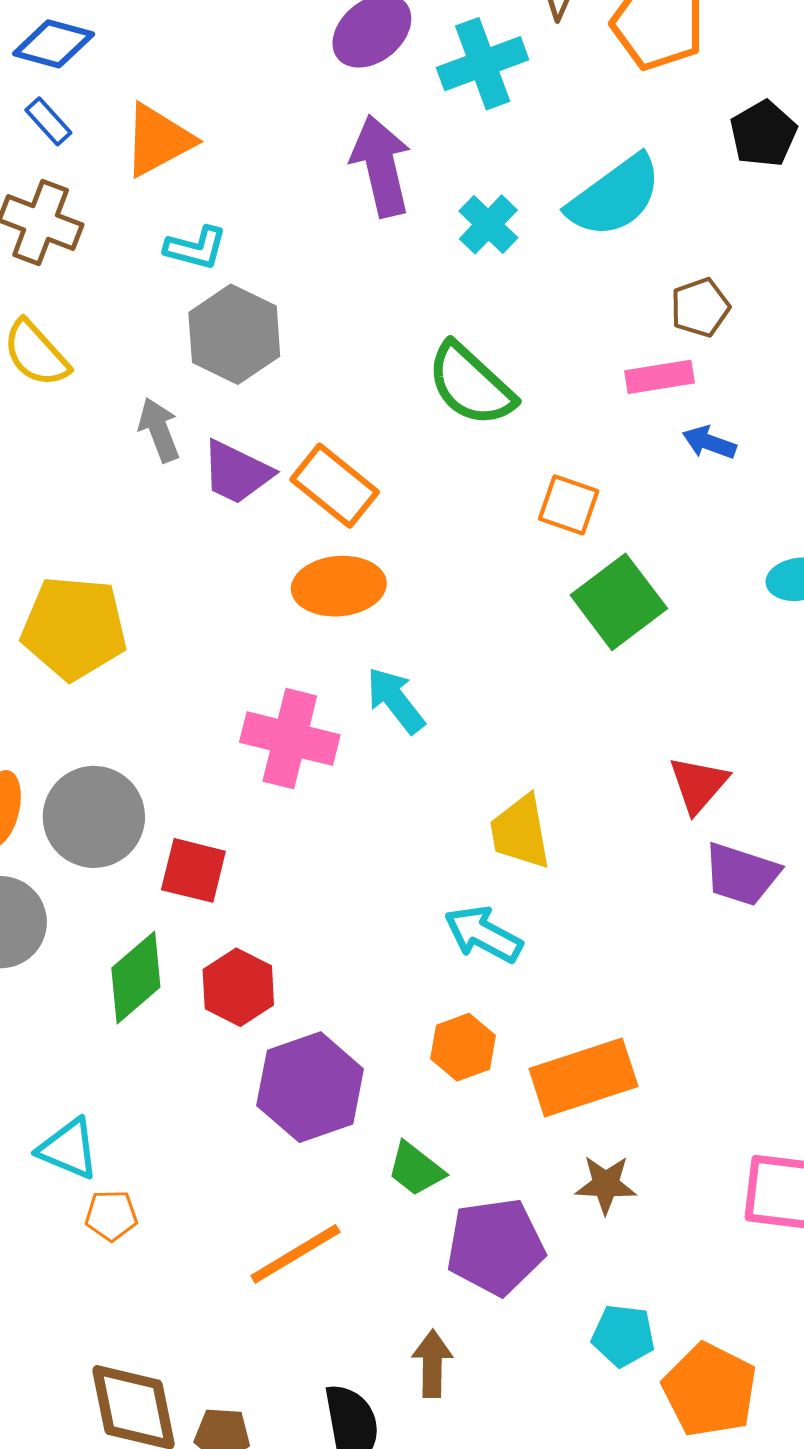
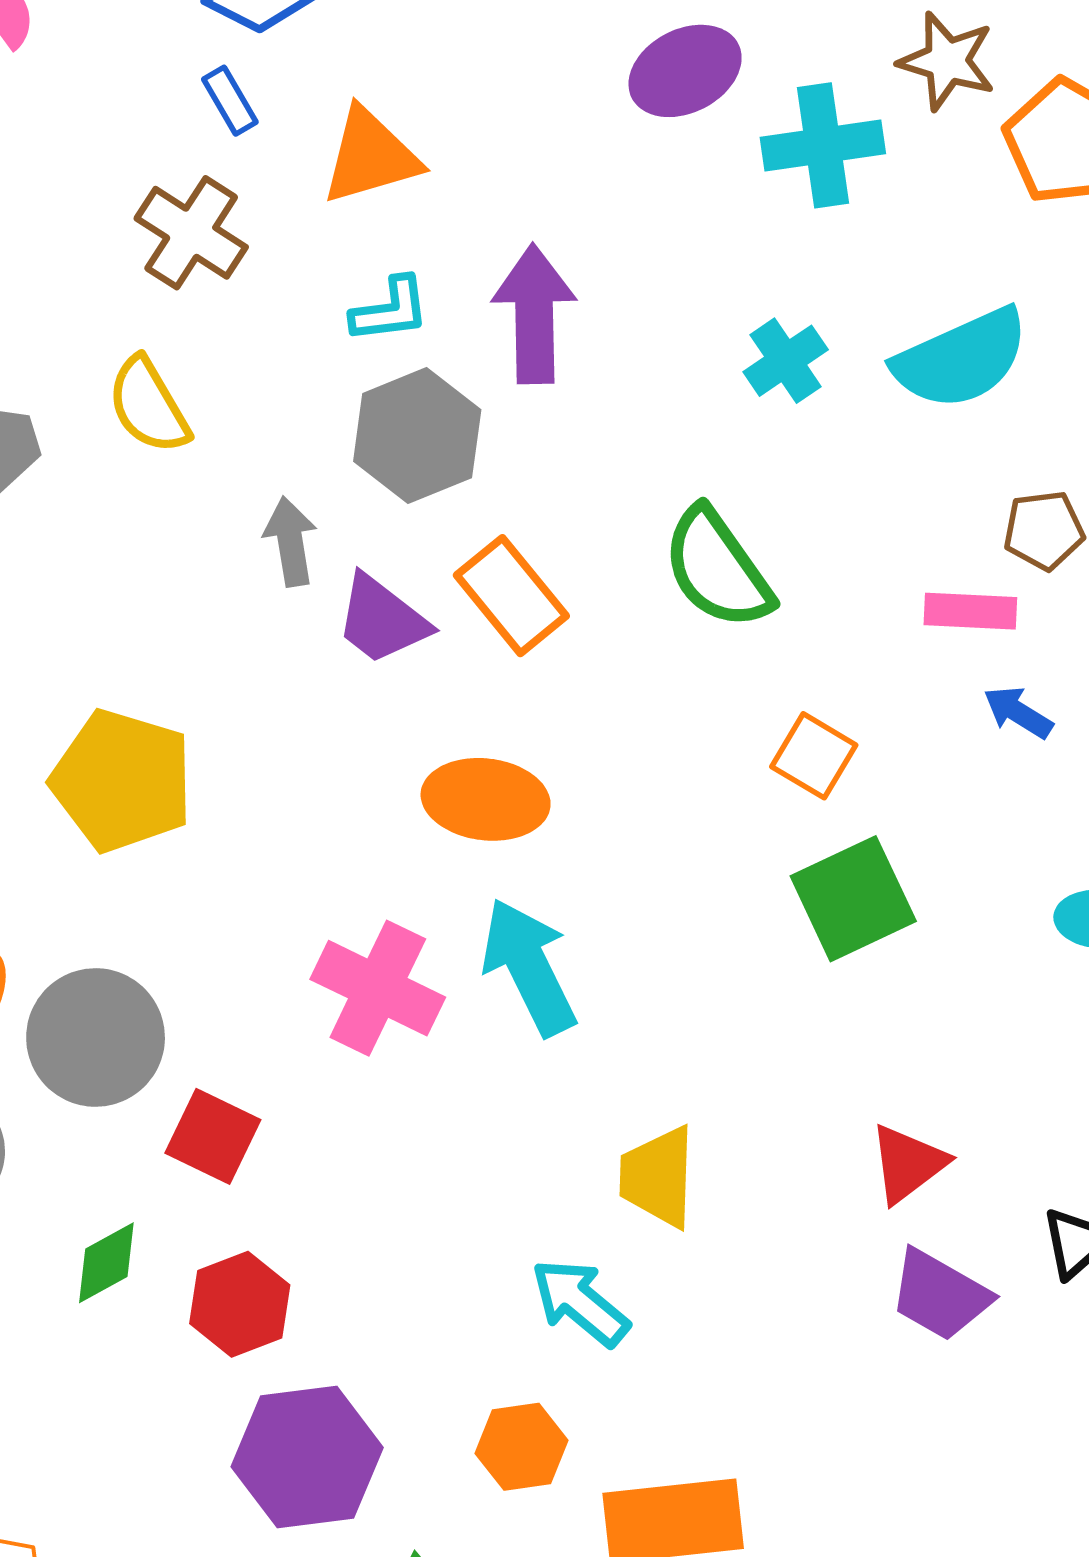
purple arrow: (381, 166) -> (534, 314), moved
cyan L-shape: (196, 248) -> (390, 310), turned -34
orange rectangle: (335, 486) -> (511, 596), moved
cyan arrow: (395, 700) -> (529, 967), size x1.4
green diamond: (136, 978) -> (106, 1263), size x0.7

